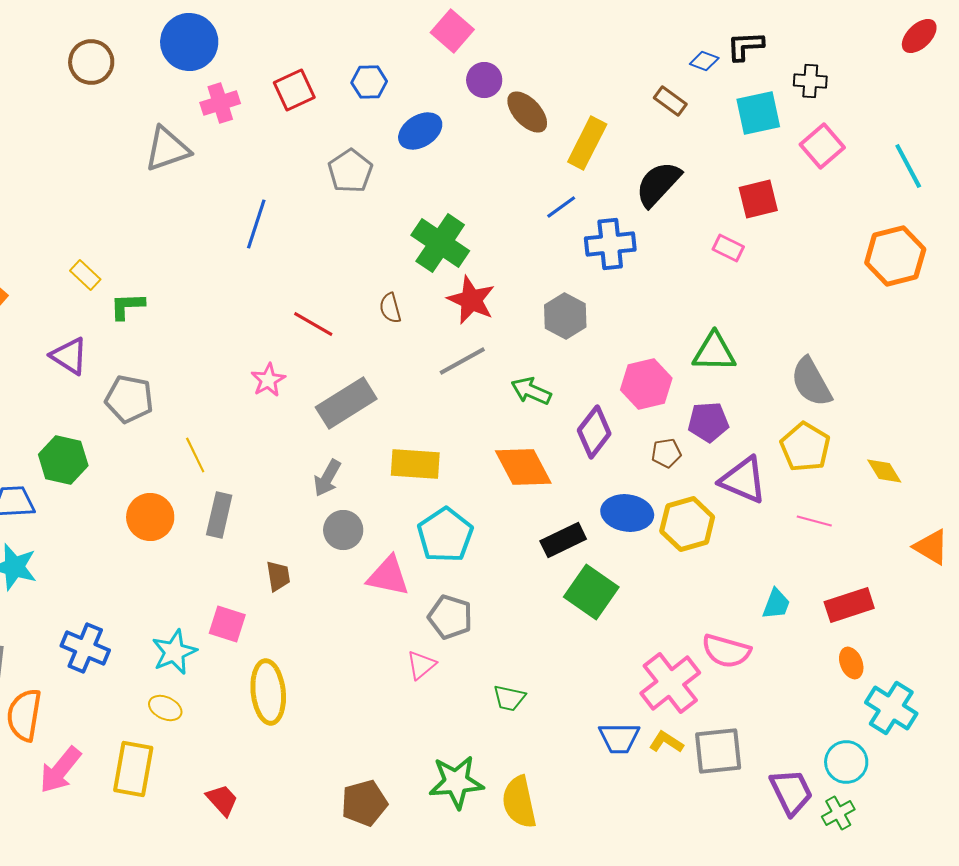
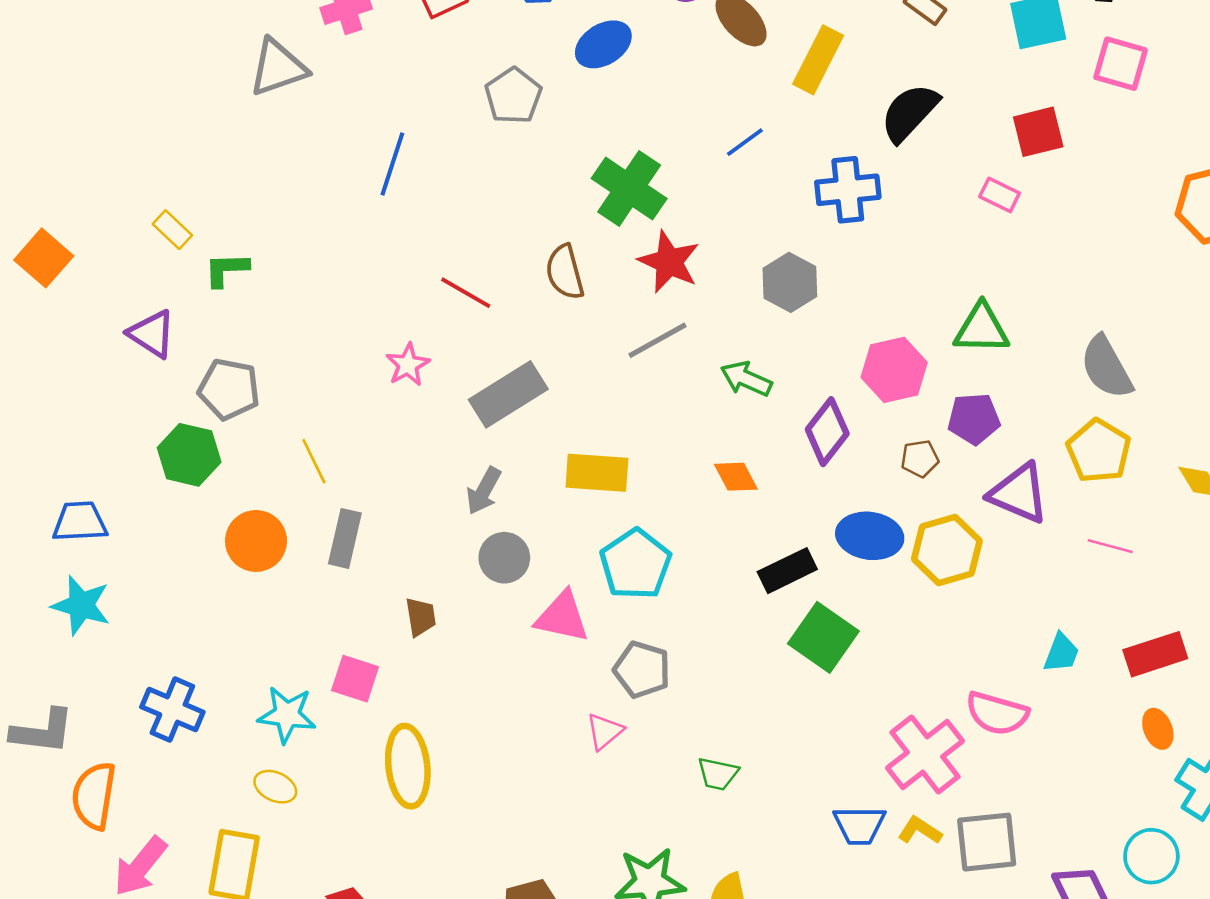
pink square: (822, 146) -> (1121, 64), turned -33
blue line: (561, 207) -> (745, 142), moved
brown semicircle: (390, 308) -> (565, 272), size x1.4
green hexagon: (63, 460) -> (189, 455), moved
orange diamond: (523, 467) -> (736, 477), size x0.6
cyan star: (174, 652) -> (287, 715), turned 30

